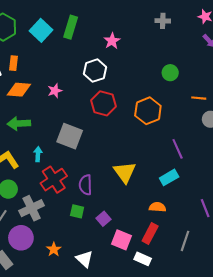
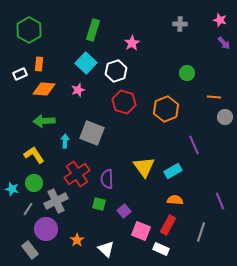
cyan square: (41, 30) -> (86, 63), moved
cyan arrow: (38, 154) -> (65, 141), moved
cyan rectangle: (169, 177) -> (173, 171), moved

